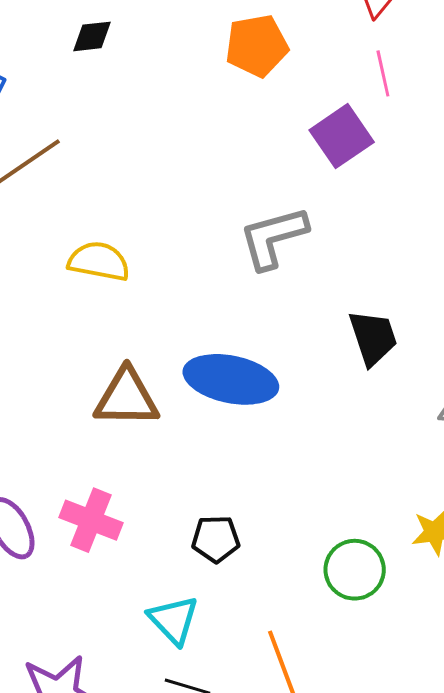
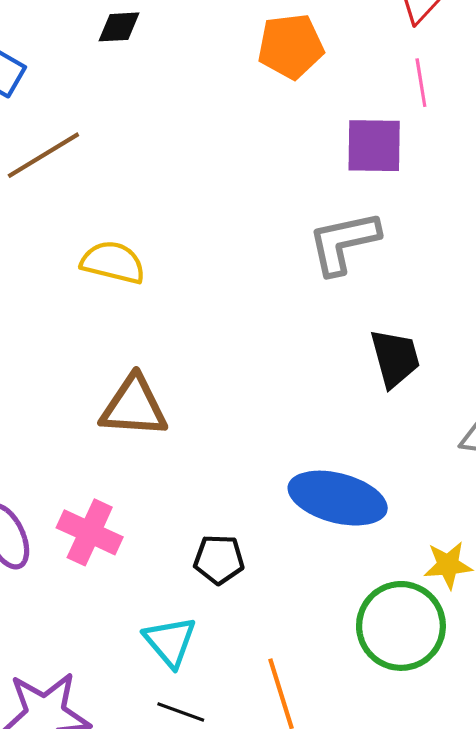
purple square: (342, 136) -> (374, 146), turned 32
gray L-shape: (273, 238) -> (344, 243), moved
blue ellipse: (231, 379) -> (338, 498), moved
green circle: (355, 570) -> (401, 626), moved, size x1.4

